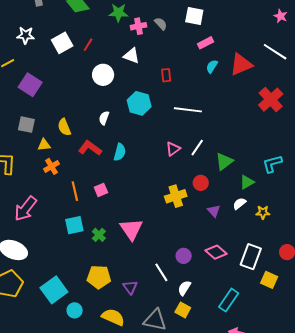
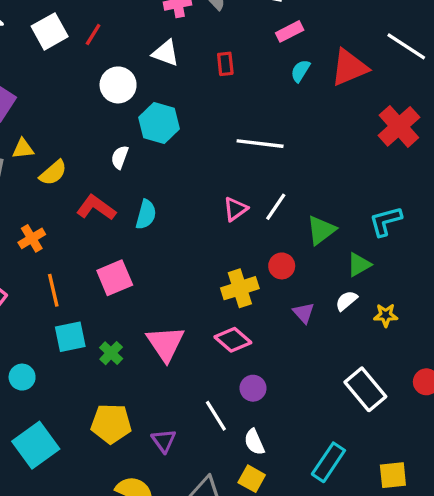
red rectangle: (166, 75) -> (225, 64), moved
cyan hexagon: (139, 103) -> (159, 123), moved
yellow semicircle: (64, 127) -> (53, 173), turned -108
yellow triangle: (44, 145) -> (23, 149), moved
cyan L-shape: (272, 164) -> (386, 221), moved
pink square: (101, 190) -> (115, 278), size x1.5
orange line: (75, 191) -> (53, 290), moved
pink diamond: (216, 252) -> (233, 340), moved
white rectangle: (251, 257) -> (365, 389), turned -60
yellow square: (269, 280) -> (393, 475), moved, turned -30
white semicircle: (184, 288) -> (254, 442), turned -56
cyan circle: (75, 310) -> (22, 377), moved

